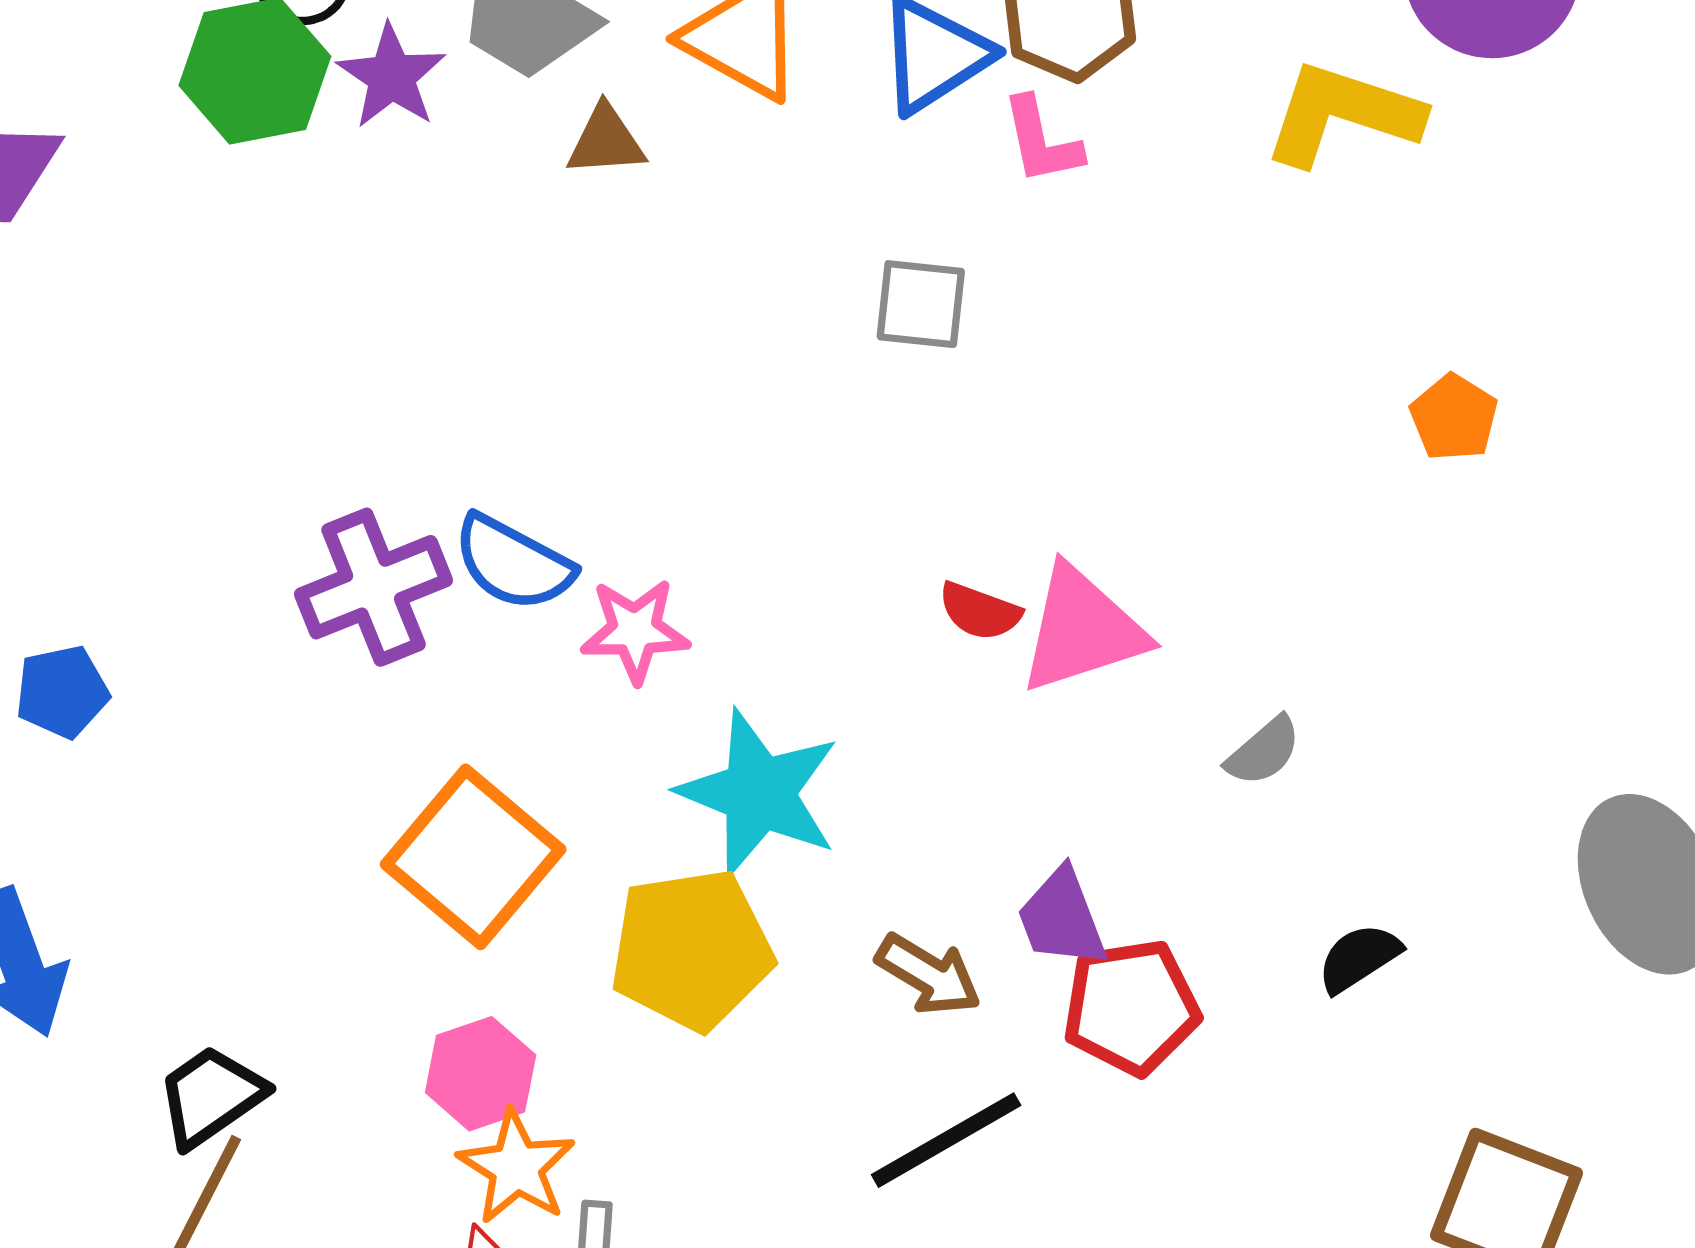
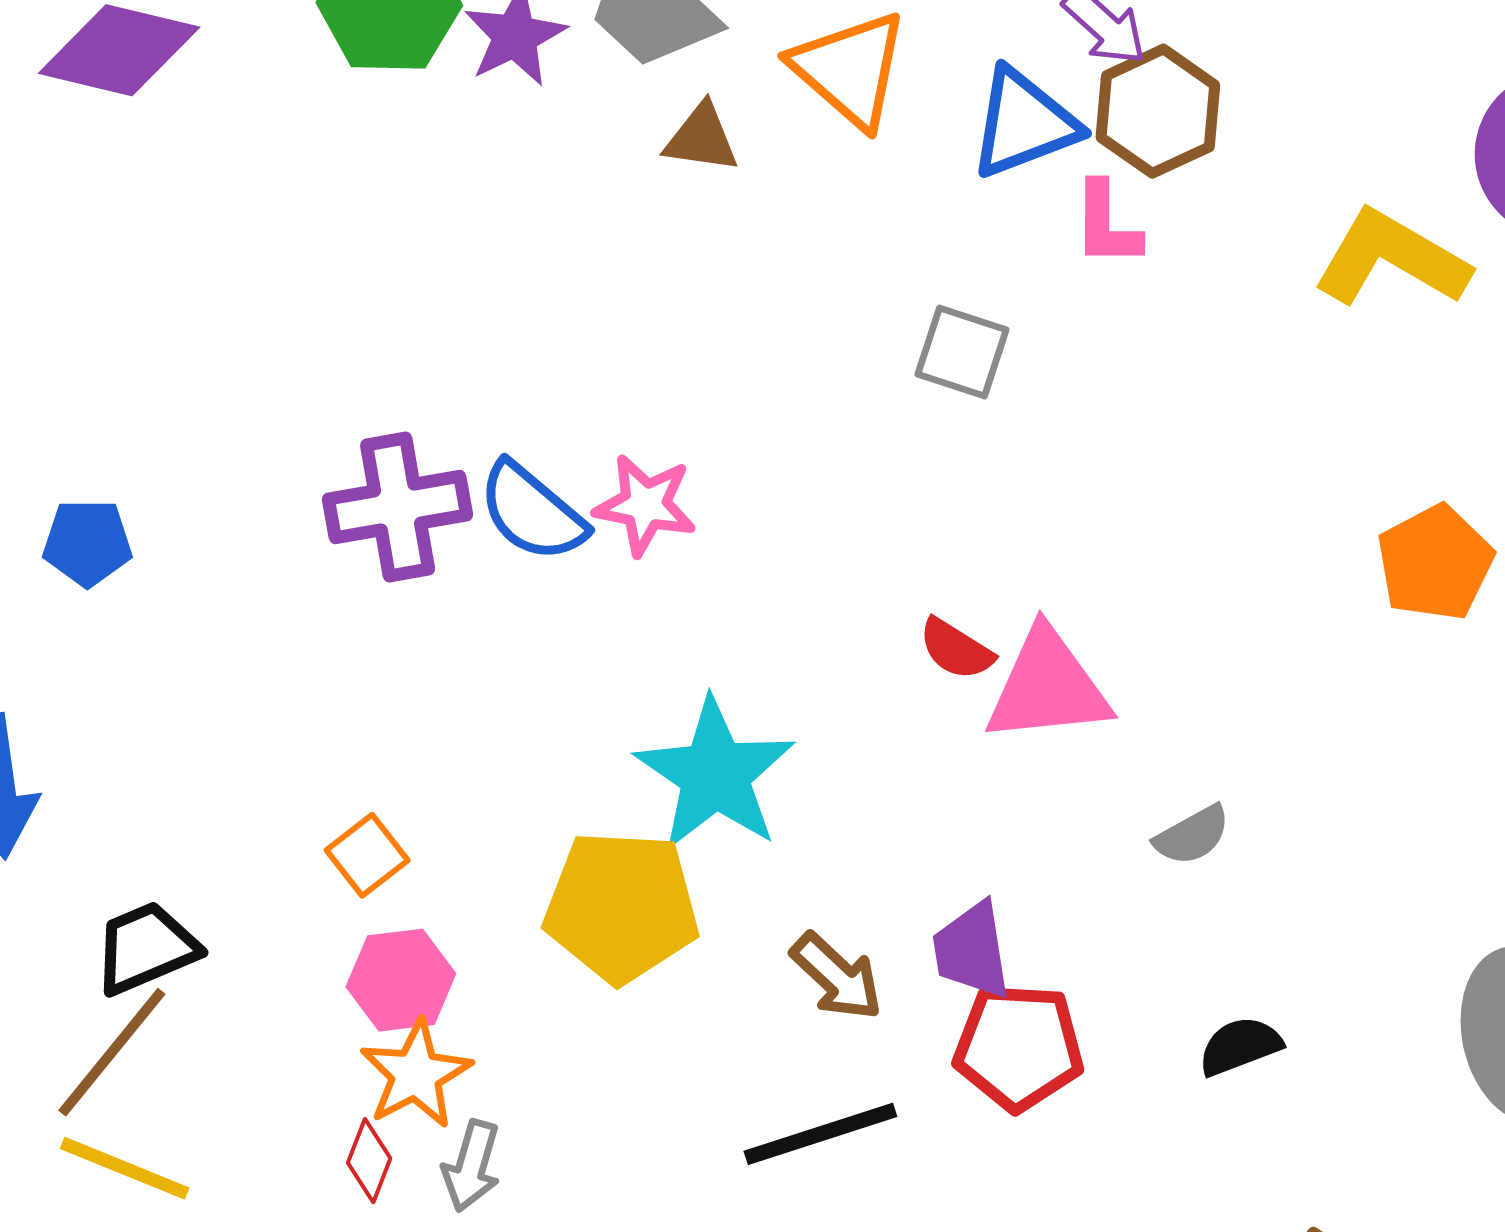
orange pentagon: (1454, 418) -> (1435, 563), size x1.4
pink star: (635, 631) -> (645, 505), moved
orange square: (473, 857) -> (367, 855), moved, size x0.5

